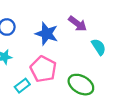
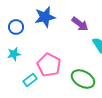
blue star: (47, 34) -> (45, 17), moved, turned -30

